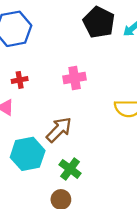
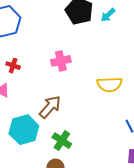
red cross: (20, 80) -> (13, 66), turned 32

